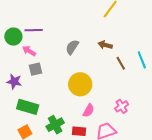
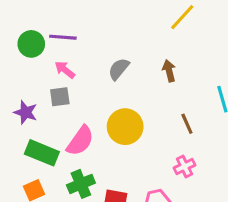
brown arrow: (105, 45) -> (169, 71), turned 56
pink arrow: (29, 51) -> (65, 70), moved
brown line: (121, 63) -> (187, 124), moved
pink semicircle: (89, 111) -> (80, 141), moved, size x1.5

